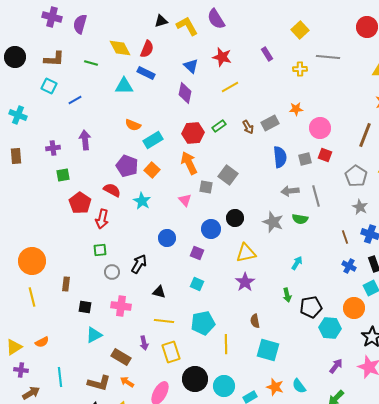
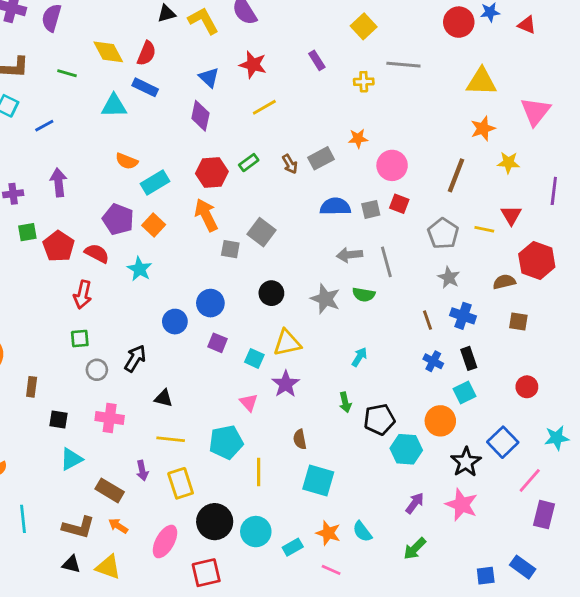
blue semicircle: (280, 157) -> (335, 207), turned -85
pink triangle: (185, 200) -> (249, 402), moved
red pentagon: (80, 203) -> (59, 246), moved
blue circle: (211, 229) -> (210, 303), moved
cyan square: (197, 284) -> (254, 358), moved

